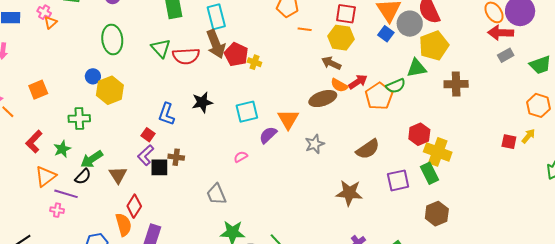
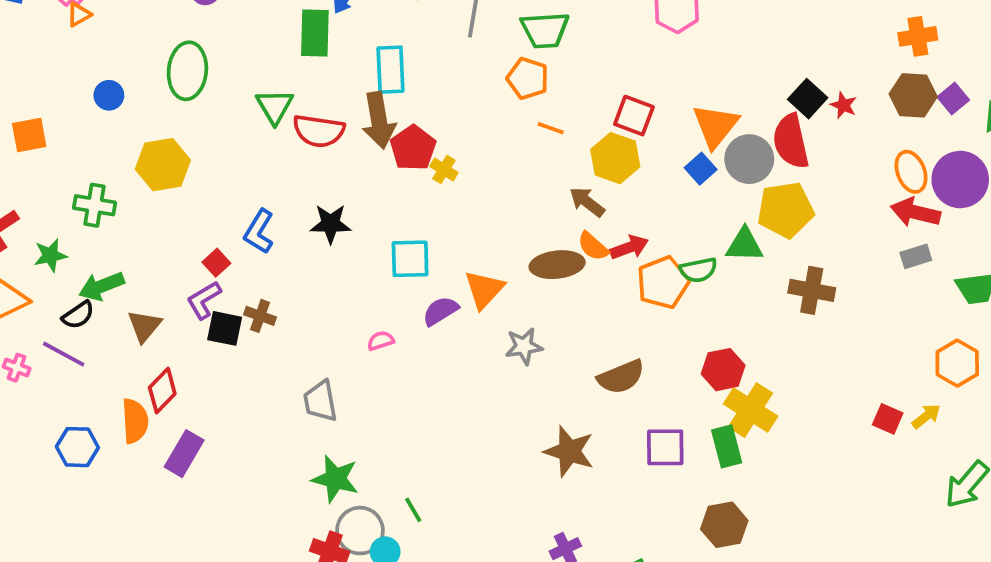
blue circle: (93, 76) -> (109, 95), moved
purple line: (66, 194) -> (64, 354), moved

